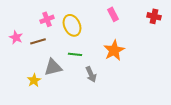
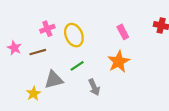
pink rectangle: (113, 14) -> (123, 32), moved
green line: (75, 54) -> (77, 66), turned -40

